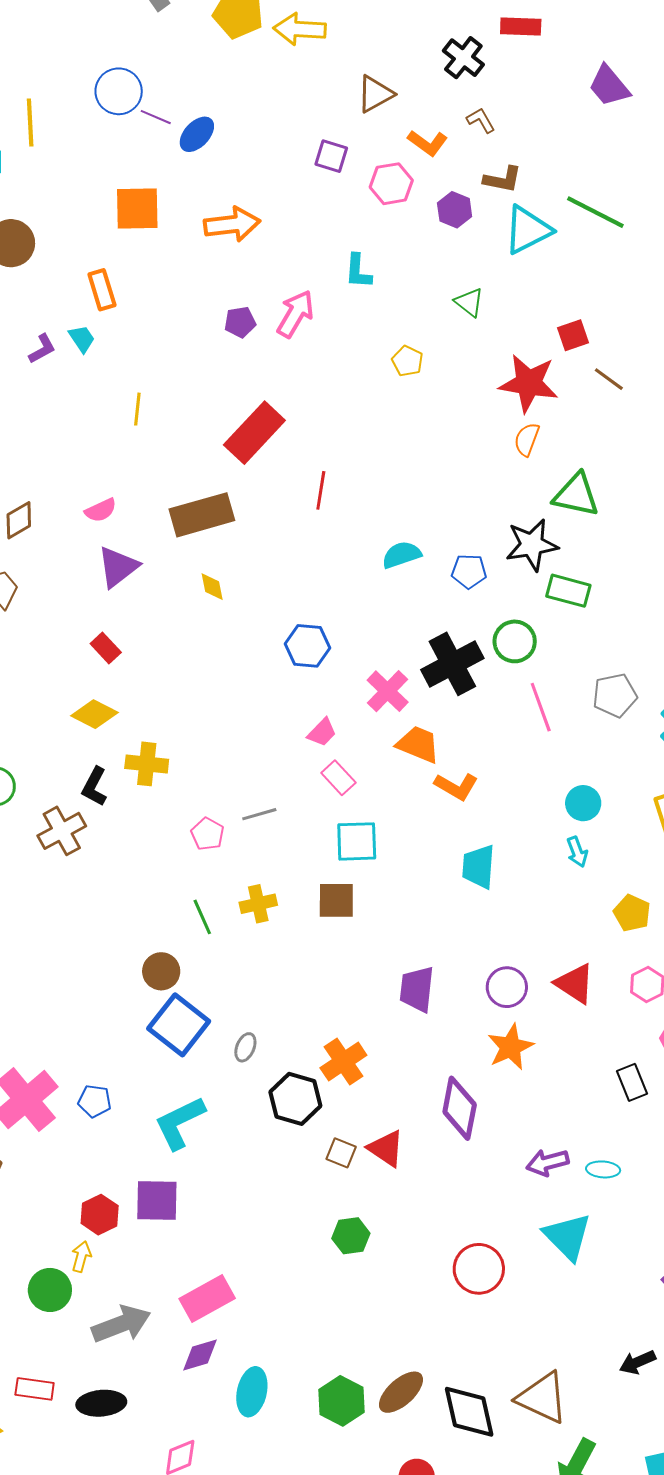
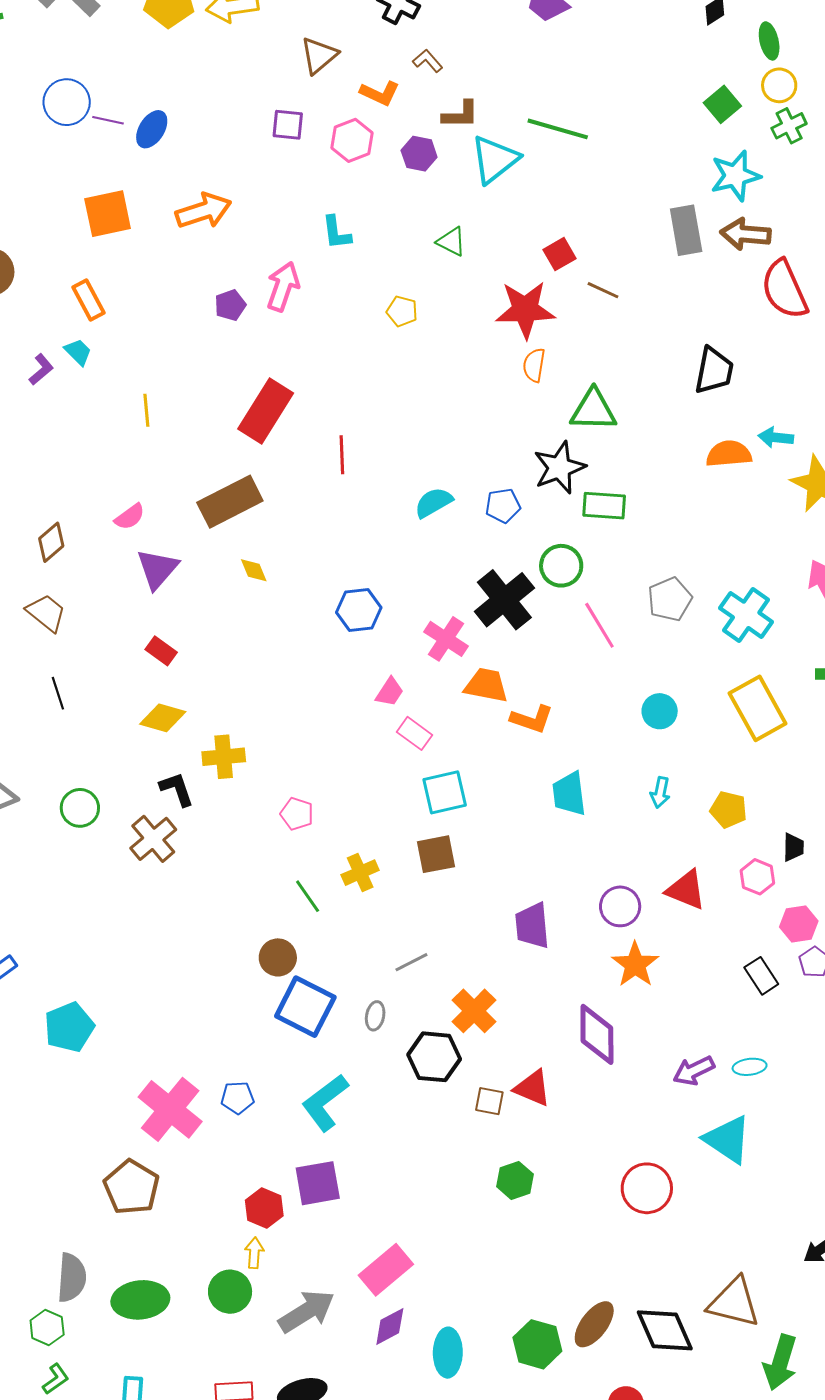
black L-shape: (94, 787) -> (177, 789), turned 144
gray line: (259, 814) -> (411, 962), moved
cyan arrow: (577, 852) -> (660, 792), moved, turned 44

